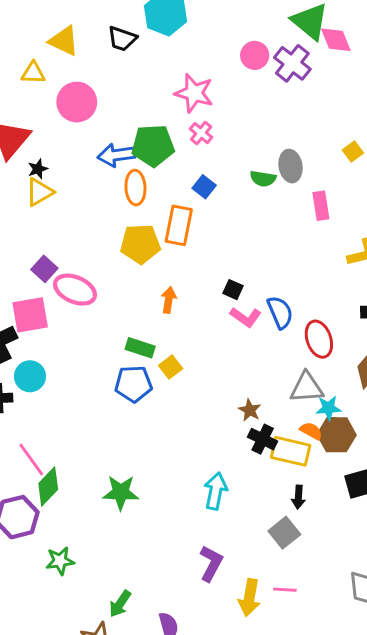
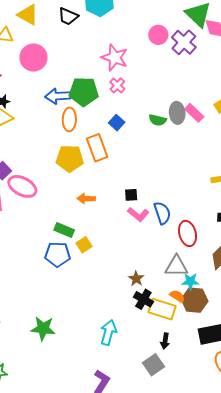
pink rectangle: (321, 206) -> (194, 113), moved, turned -42
orange rectangle: (179, 225) -> (97, 148), turned -36
black square: (233, 290) -> (131, 195), turned -32
orange arrow: (169, 300) -> (86, 199), turned -102

